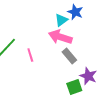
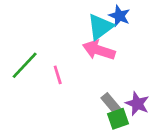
cyan triangle: (61, 20) -> (100, 27), size x1.5
gray rectangle: (69, 56) -> (111, 104), moved

